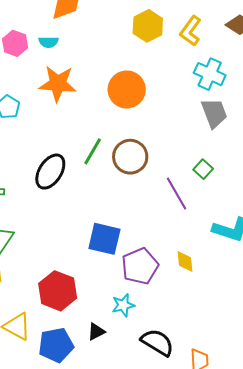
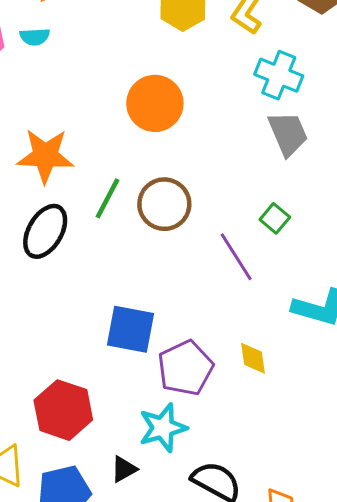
orange star: (58, 84) -> (45, 156), moved
cyan star: (123, 305) -> (163, 428), size x1.4

